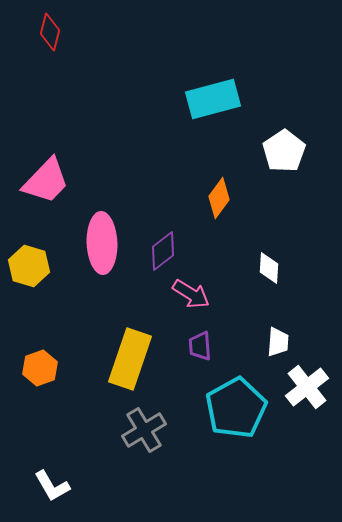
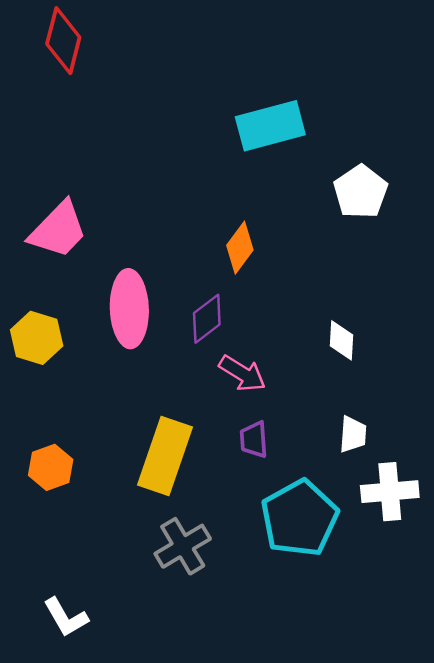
red diamond: (50, 32) -> (63, 41), size x1.4
orange diamond: (219, 198) -> (240, 248), moved
white cross: (307, 387) -> (390, 492), turned 33

